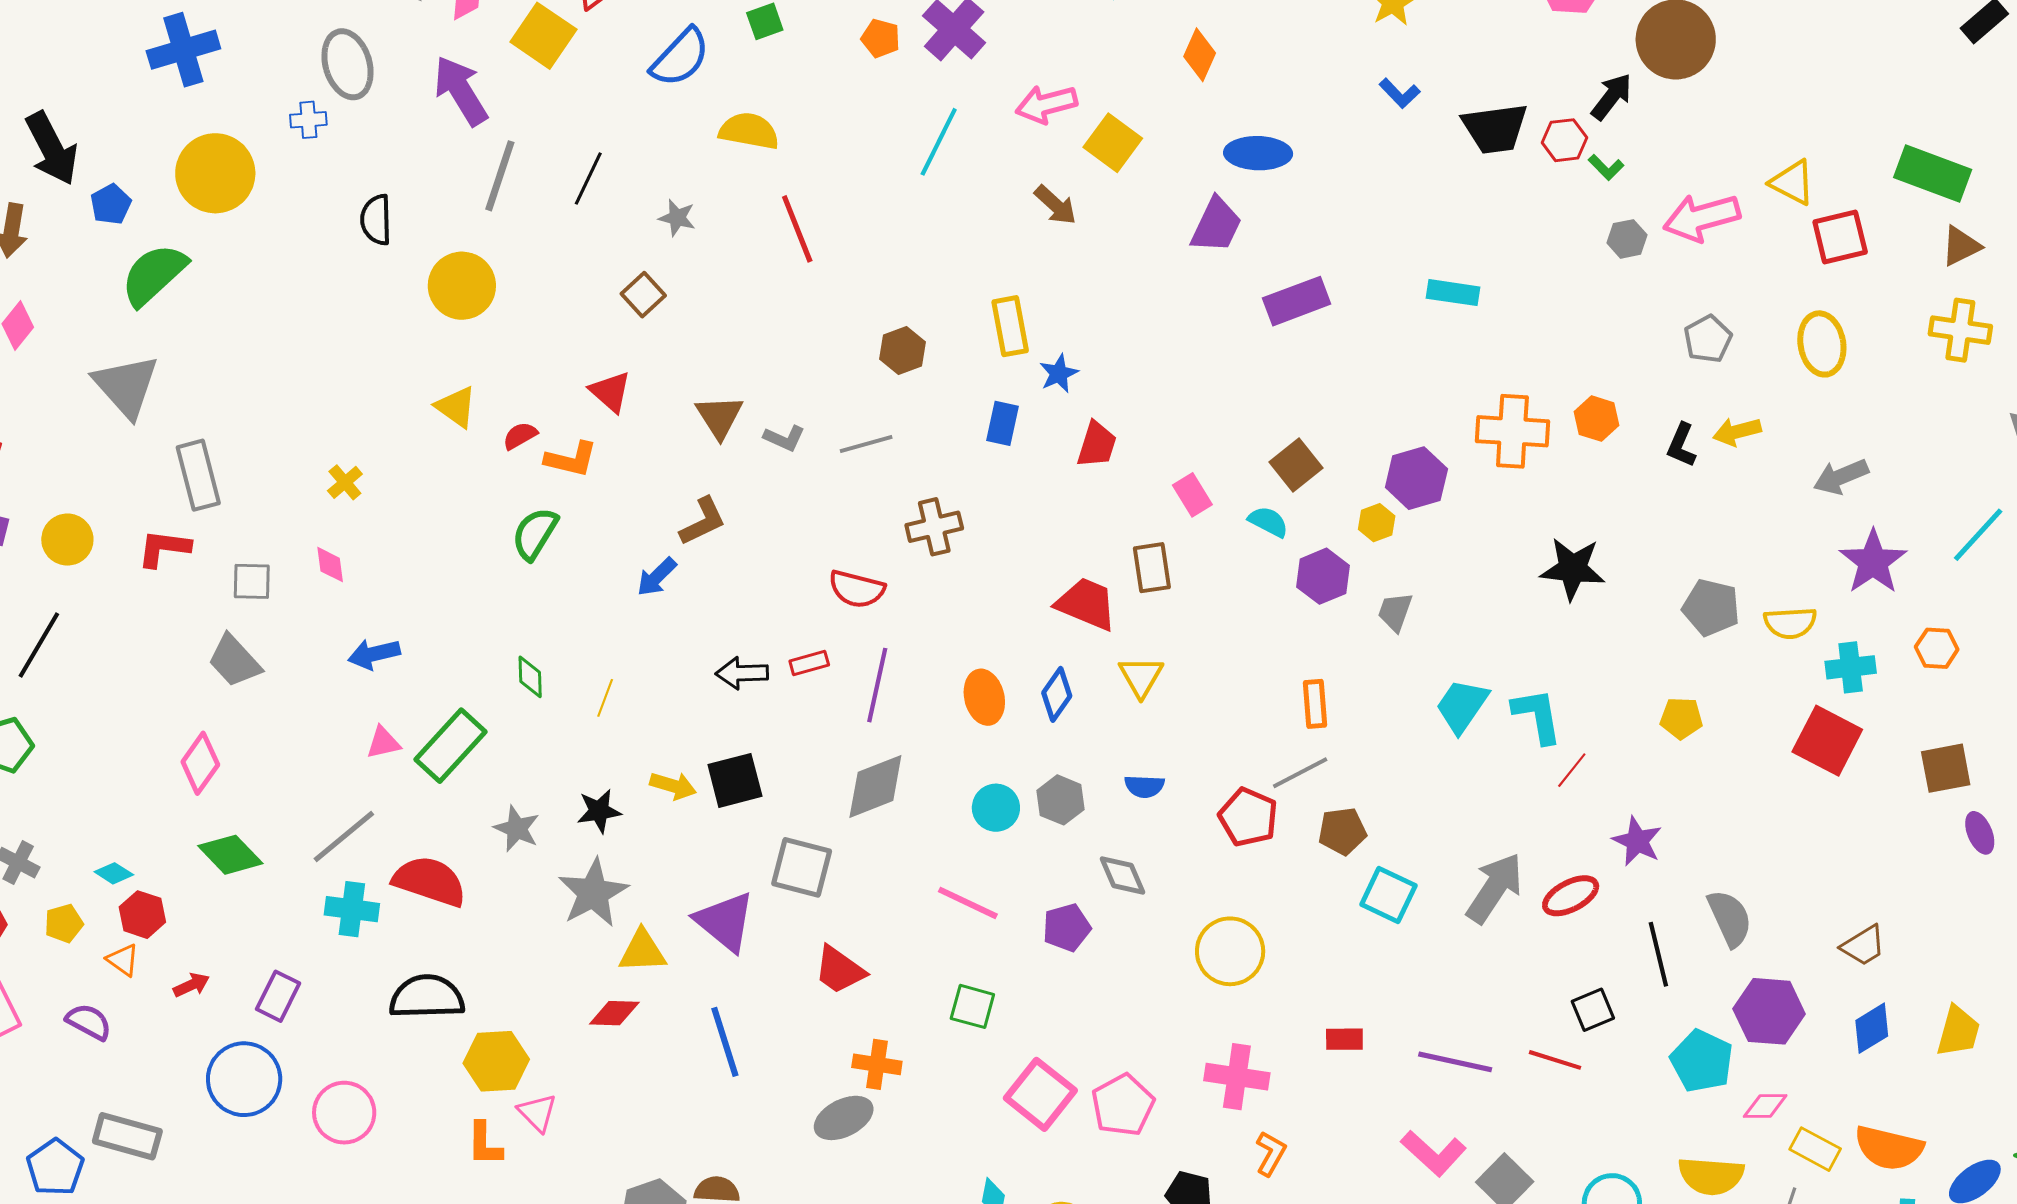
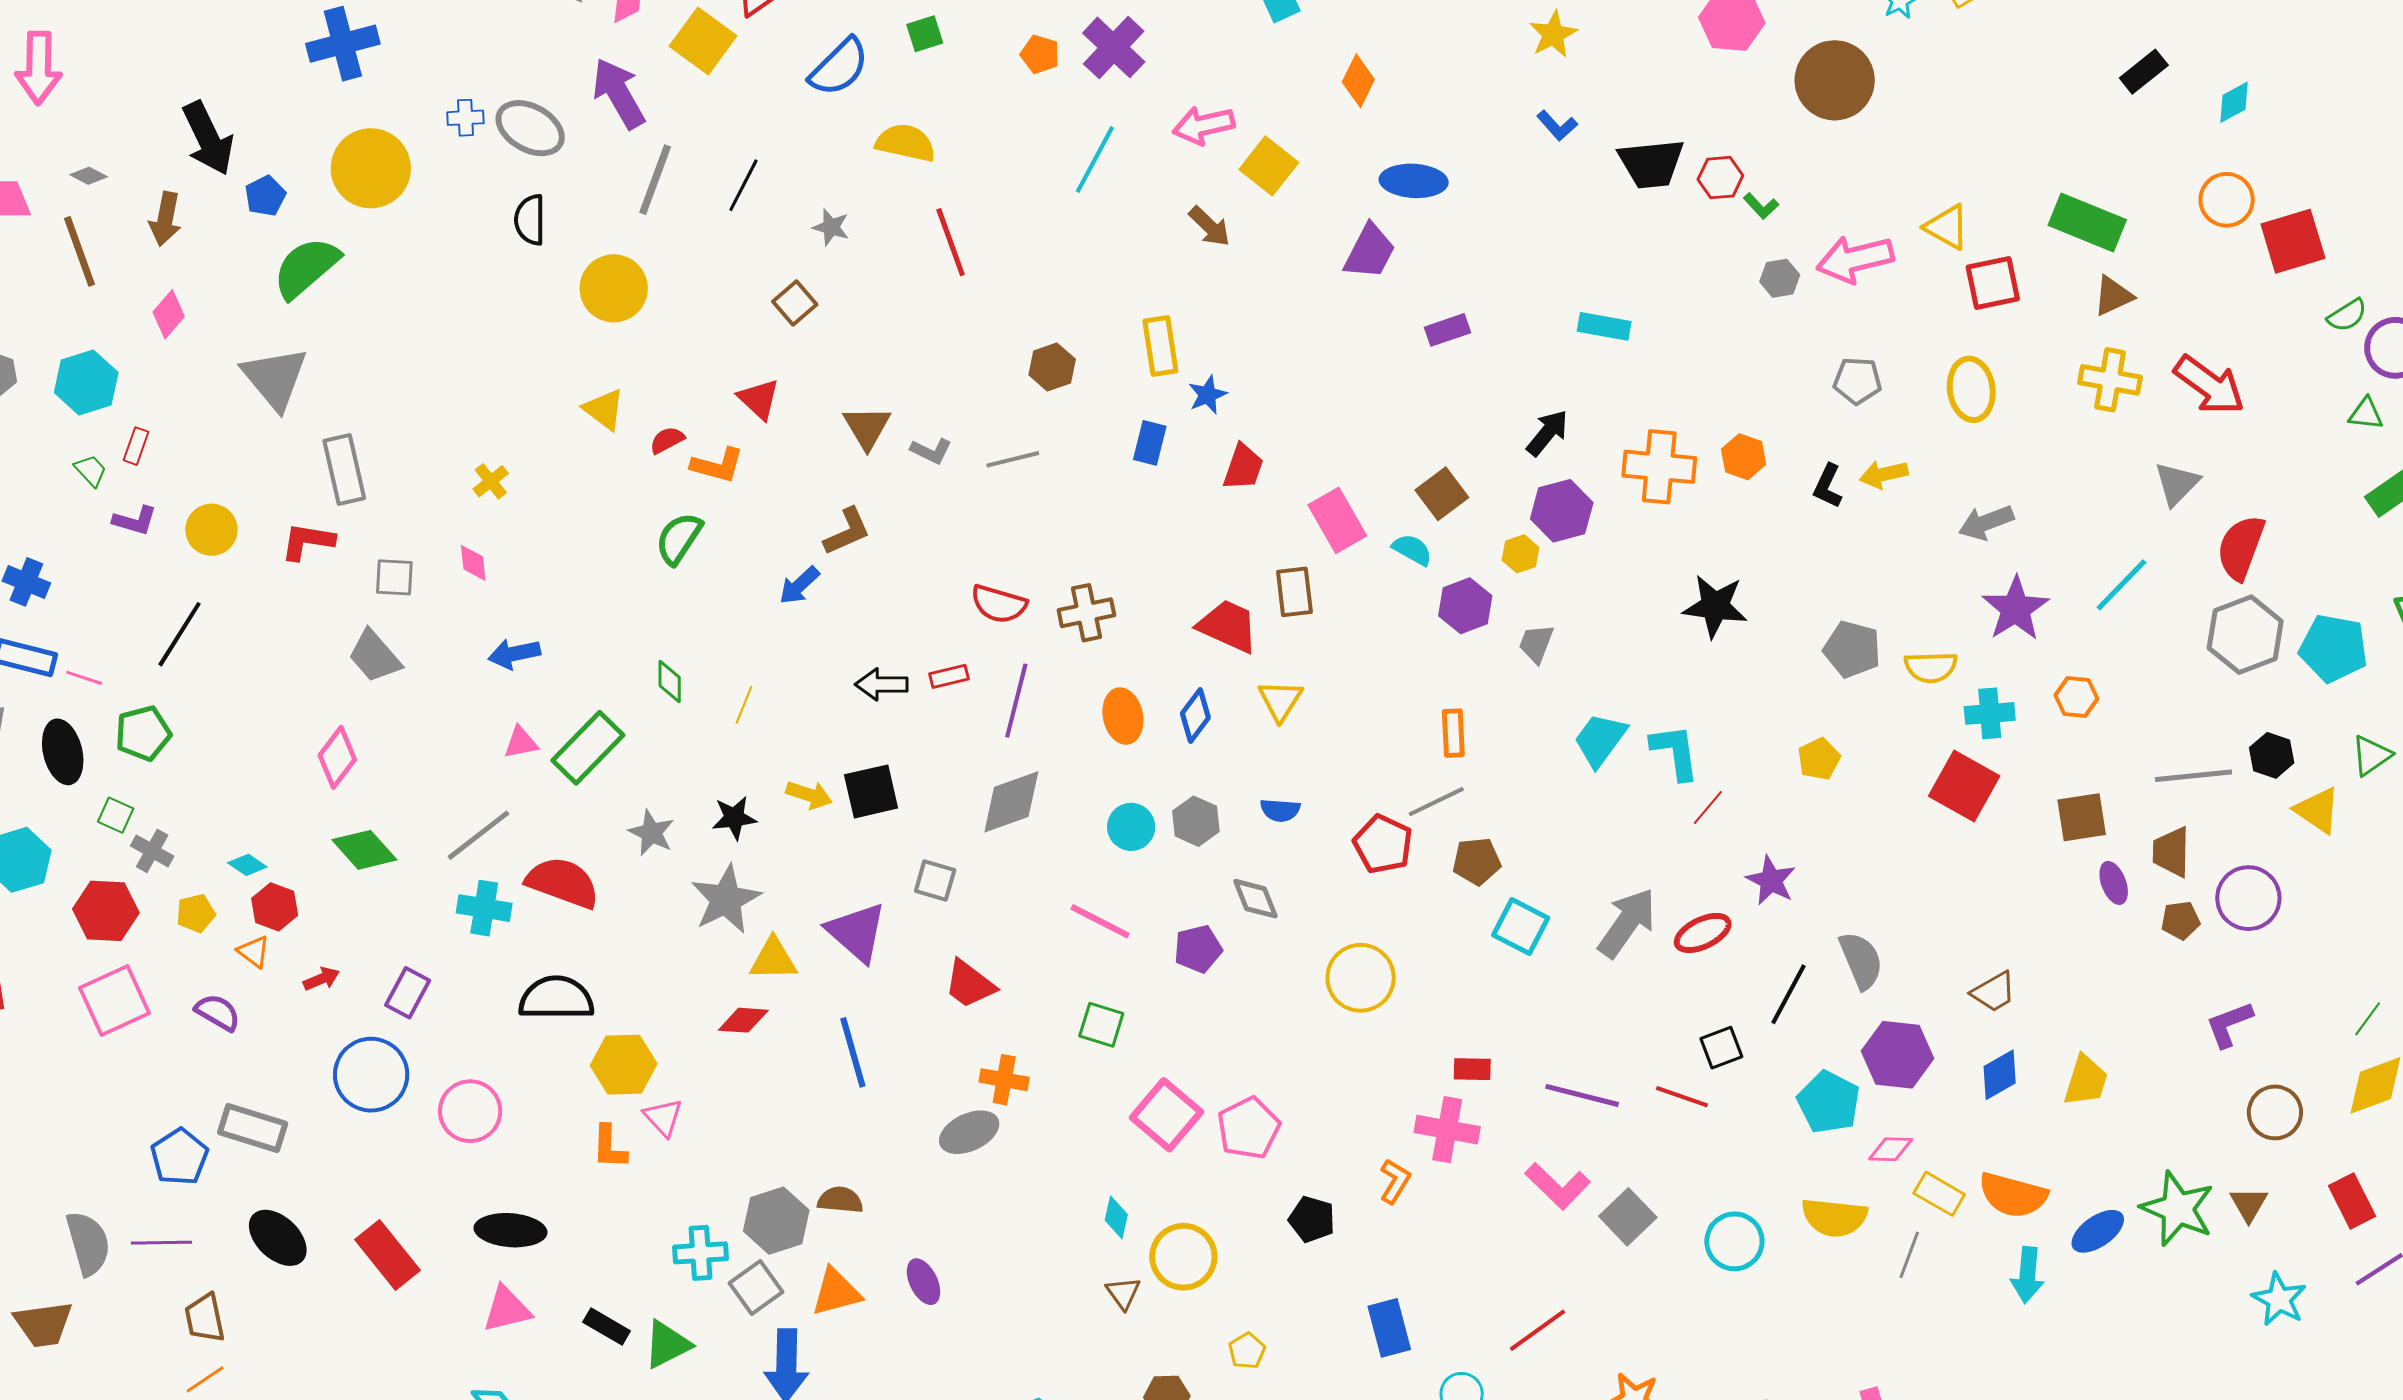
gray ellipse: (347, 64) -> (530, 128), moved, turned -46
black arrow: (1612, 97) -> (1547, 433), moved
purple rectangle: (1297, 301) -> (1447, 330), size x0.7
gray pentagon: (1708, 339) -> (1857, 381), turned 30
pink rectangle: (1192, 495) -> (1337, 520), size x1.5
brown cross: (934, 527) -> (1086, 613), moved
yellow pentagon: (1681, 718) -> (1819, 759), turned -30
gray square: (802, 867) -> (935, 880), size x0.7
black line: (1658, 954) -> (1789, 994), turned 40
pink cross: (1237, 1077) -> (1447, 1130), moved

